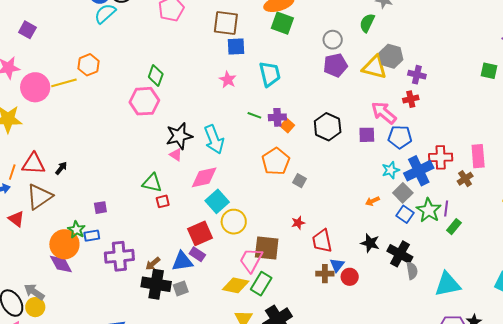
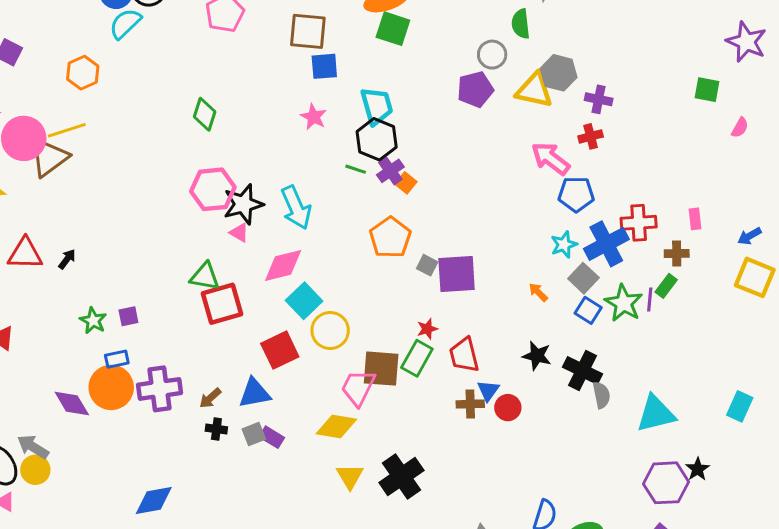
green semicircle: (367, 23) -> (521, 24), turned -30
gray circle: (333, 40) -> (492, 55), moved
orange hexagon: (88, 65) -> (83, 73), moved
pink hexagon: (144, 101) -> (213, 189), moved
purple cross: (277, 117) -> (390, 171), turned -30
black hexagon: (328, 127) -> (377, 139), moved
purple square: (367, 135) -> (457, 274), moved, size x1.6
pink rectangle: (478, 156) -> (695, 219), size x0.6
brown cross: (465, 179) -> (677, 254), turned 35
brown triangle: (39, 197) -> (49, 157), moved
red square: (163, 201) -> (222, 304), size x2.0
orange arrow: (372, 201) -> (538, 292), turned 72
green rectangle: (454, 227) -> (666, 286), moved
green star: (76, 230) -> (93, 321), moved
orange circle: (64, 244) -> (111, 387), moved
purple rectangle: (197, 254) -> (272, 437), moved
black cross: (156, 284) -> (216, 429), size x0.5
green rectangle: (261, 284) -> (417, 358), moved

